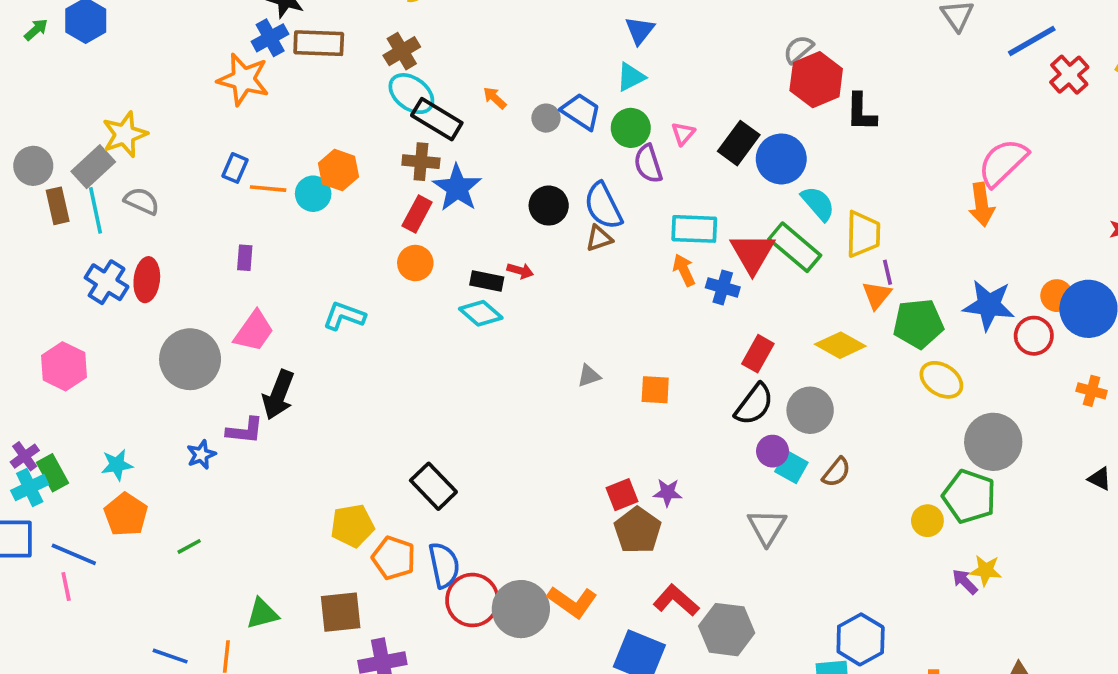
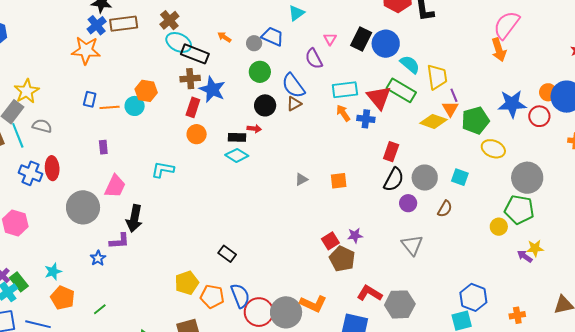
green circle: (631, 128) -> (260, 72), moved
black circle: (549, 206) -> (265, 105), moved
yellow diamond: (840, 345) -> (433, 121), moved
cyan square: (791, 467) -> (460, 177), moved
black rectangle: (433, 486) -> (227, 254), size x0.7

